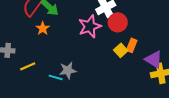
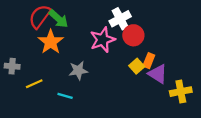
orange star: (43, 28) -> (51, 42), size x1.6
purple triangle: (154, 59) -> (158, 74), moved
gray star: (68, 70) -> (78, 71), moved

